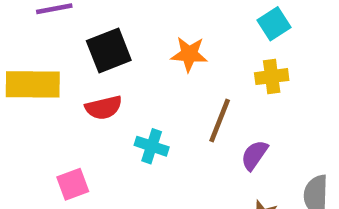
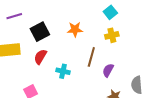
red semicircle: (104, 108) -> (40, 57), turned 140

